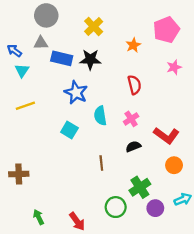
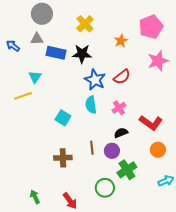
pink star: (174, 67) -> (158, 61), size x1.5
cyan triangle: (22, 70) -> (35, 77), moved
red semicircle: (134, 85) -> (122, 77), turned 66
blue star: (76, 93) -> (95, 80), moved
brown cross: (19, 174) -> (63, 158), moved
purple circle: (155, 208) -> (112, 151), moved

